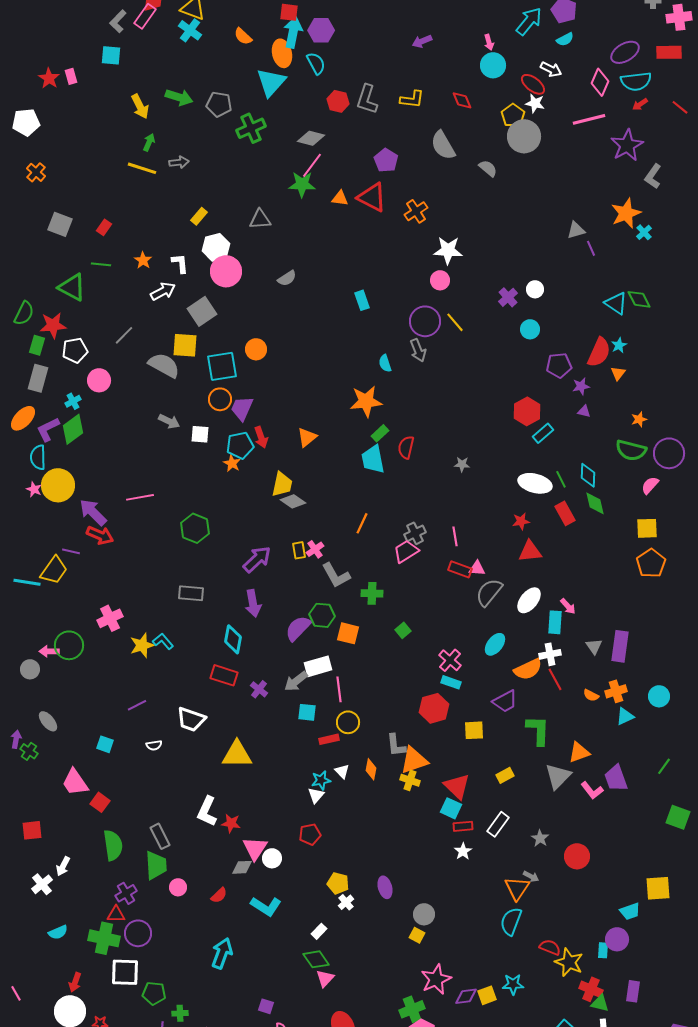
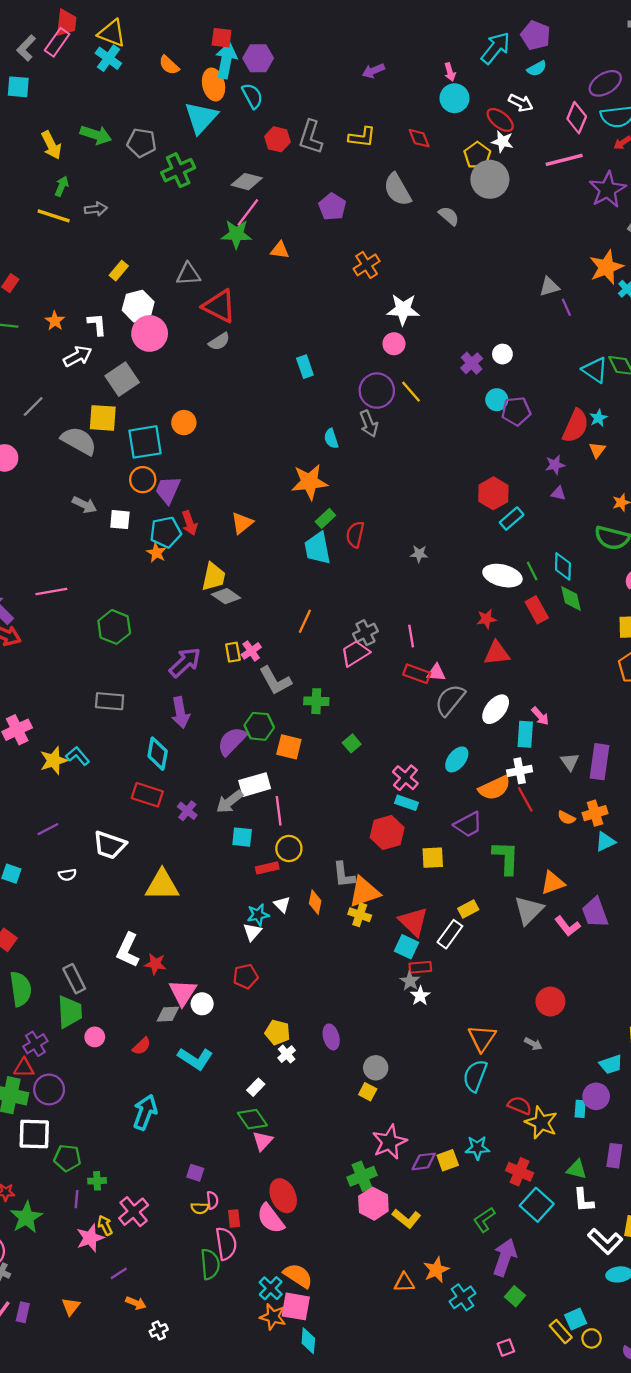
red triangle: (372, 197) -> (219, 306), moved
purple pentagon: (559, 365) -> (516, 411), moved
white rectangle: (498, 824) -> (450, 934), moved
gray star: (540, 838) -> (410, 981), moved
gray arrow: (531, 876) -> (533, 1044), moved
red cross: (591, 989) -> (520, 1172), moved

